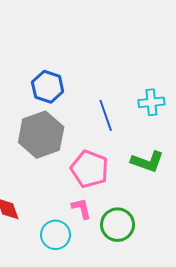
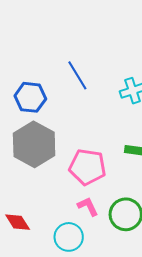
blue line: (106, 115) -> (77, 75), moved

